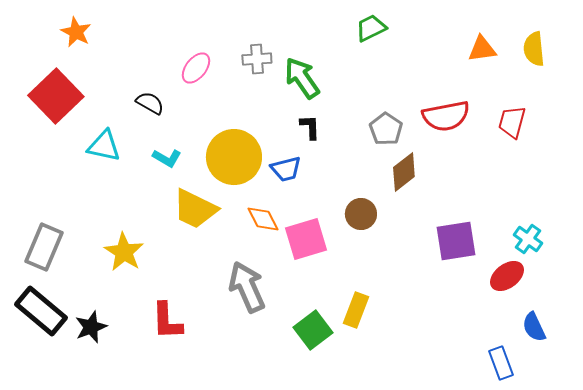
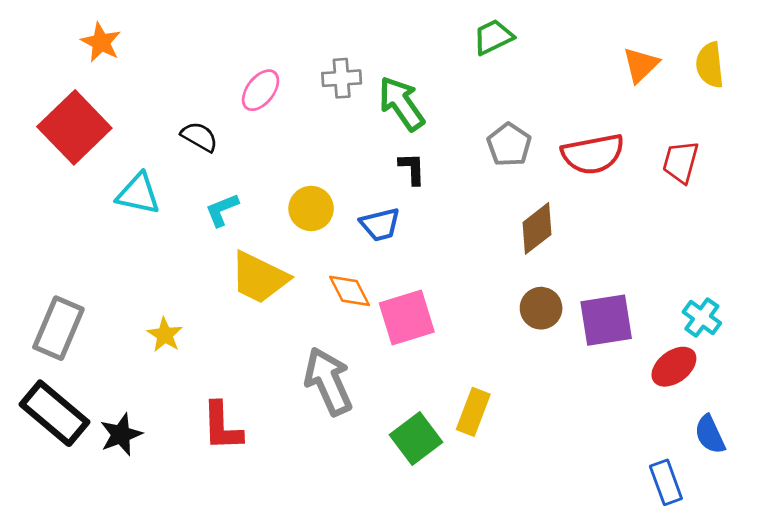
orange triangle: (482, 49) -> (641, 65), turned -36
gray pentagon: (386, 129) -> (509, 145), moved
yellow circle: (234, 157) -> (311, 208), size x0.6
cyan L-shape: (167, 158) -> (222, 210), turned 128
brown circle: (361, 214) -> (541, 308), moved
yellow star: (124, 252) -> (165, 335), size x0.7

